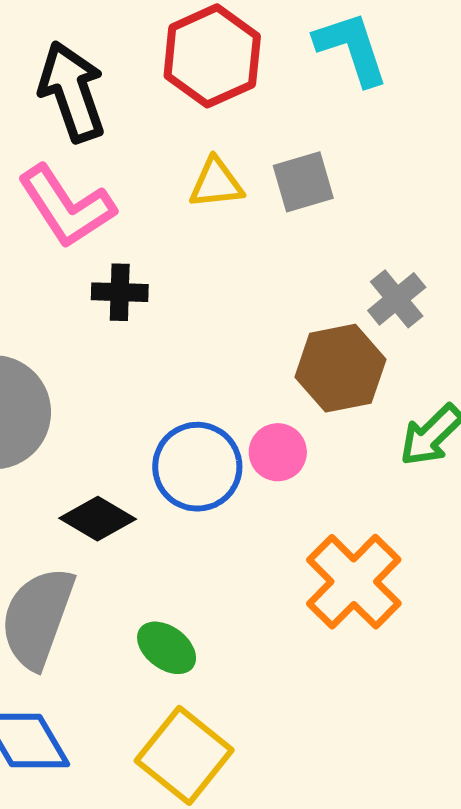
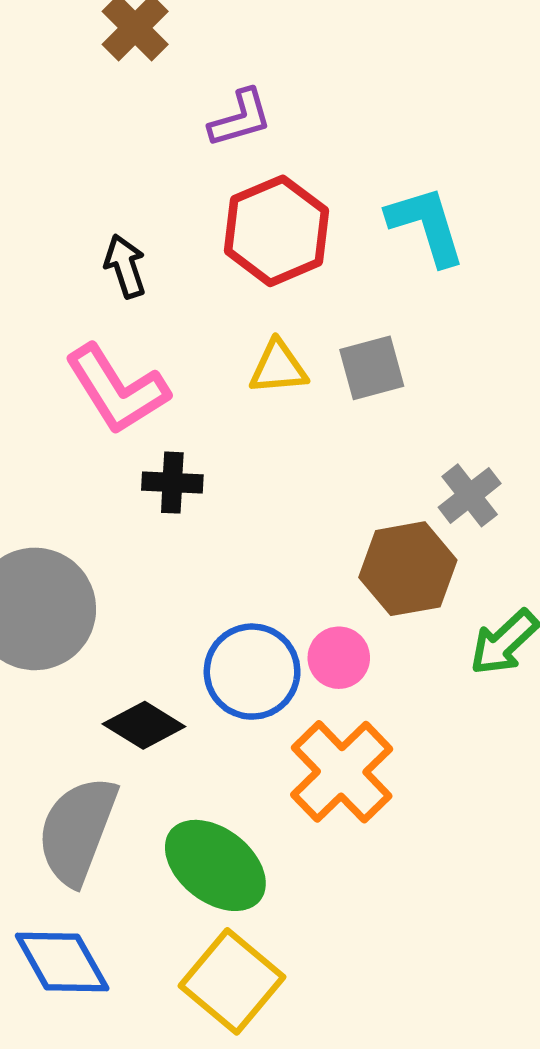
black arrow: (72, 92) -> (125, 266), size x0.6
orange cross: (354, 582) -> (342, 772), moved
green ellipse: (167, 648) -> (215, 865), size x1.6

